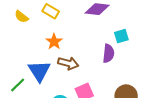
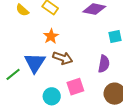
purple semicircle: (108, 53) -> (104, 64), moved

